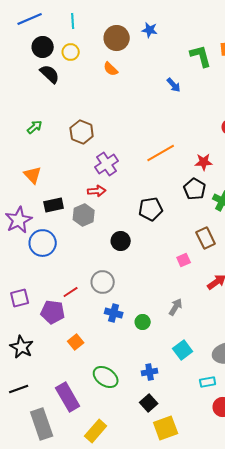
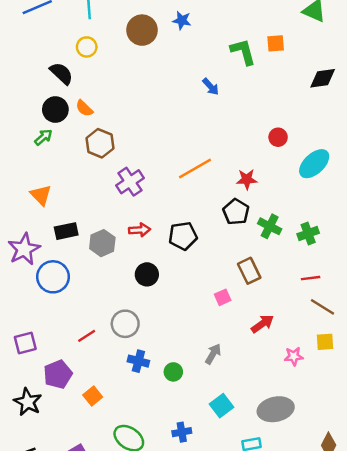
black circle: (43, 47) -> (55, 110), moved
orange semicircle: (111, 69) -> (84, 108), moved
red arrow: (97, 191) -> (140, 230), moved
purple pentagon: (53, 312) -> (58, 374), moved, turned -30

